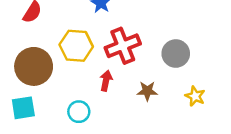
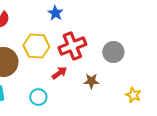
red arrow: (106, 81) -> (59, 73), turned 42
yellow star: (195, 96) -> (133, 95), moved

